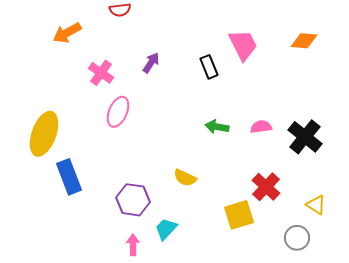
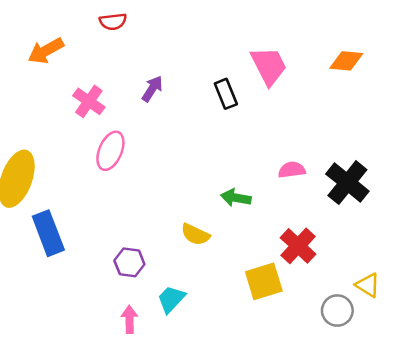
green arrow: (217, 127) -> (236, 198), moved
purple hexagon: (133, 200) -> (129, 262), size x0.7
yellow triangle: (316, 205) -> (368, 285), moved

